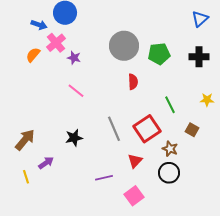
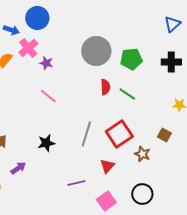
green line: (170, 105) -> (127, 94), moved, turned -30
gray line: (114, 129) -> (86, 134), turned 40
black circle: (169, 173) -> (142, 194), moved

